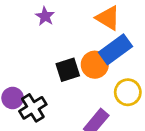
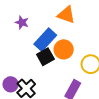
blue rectangle: (115, 49) -> (45, 40), moved

